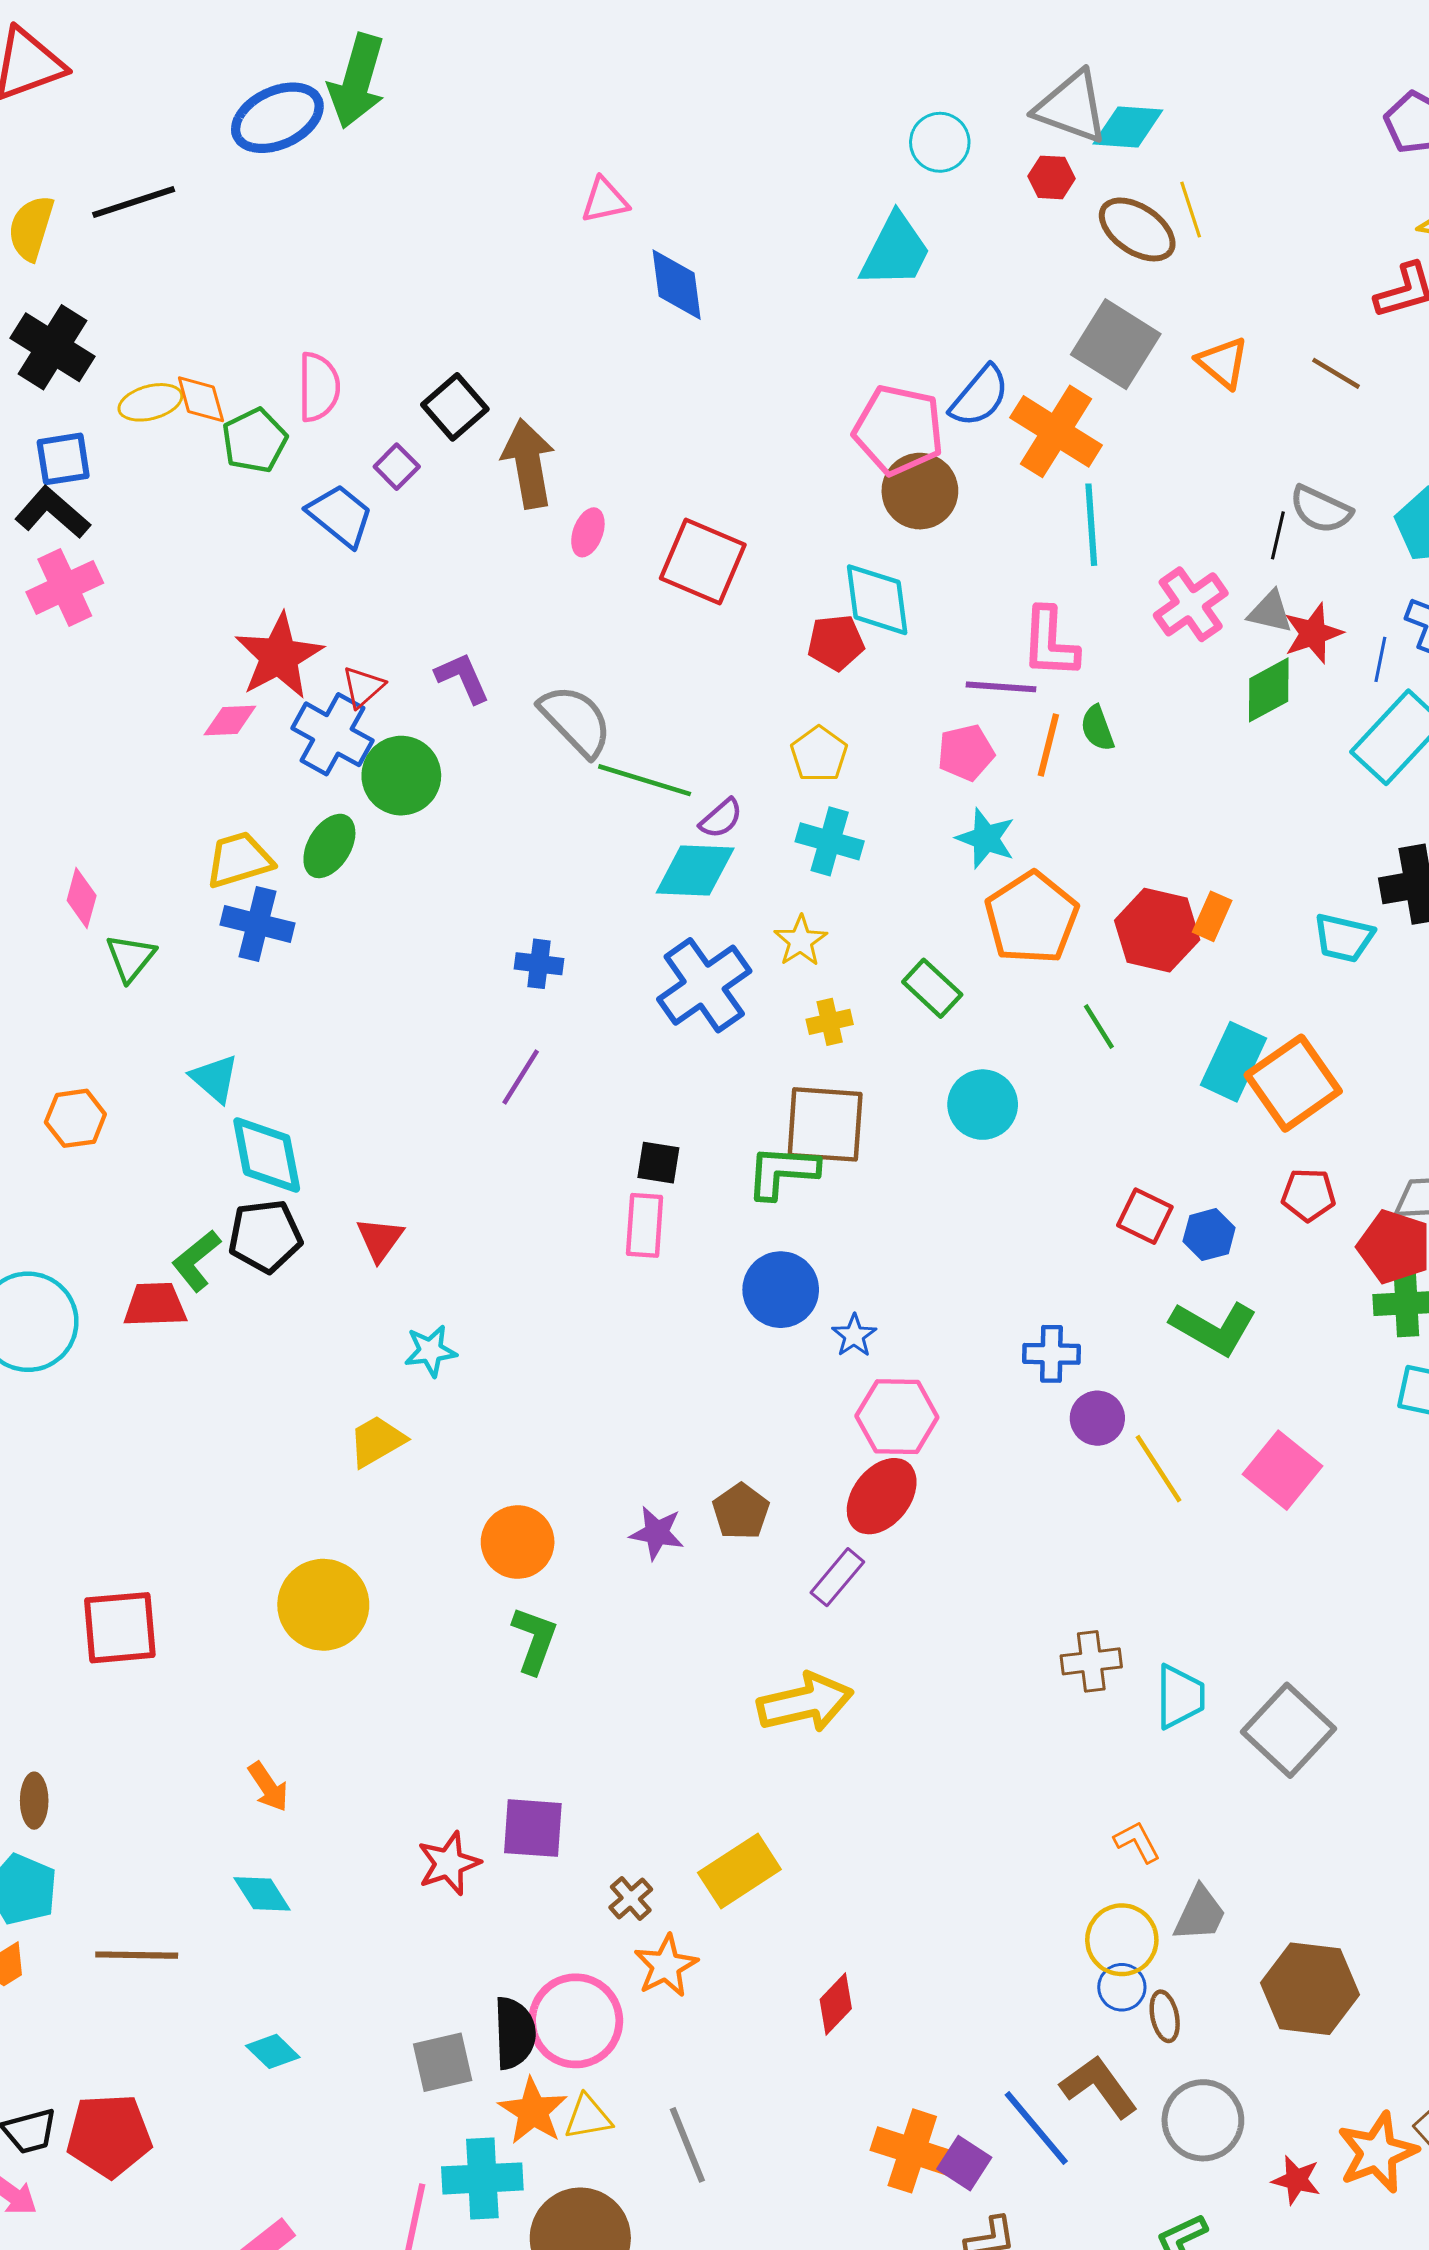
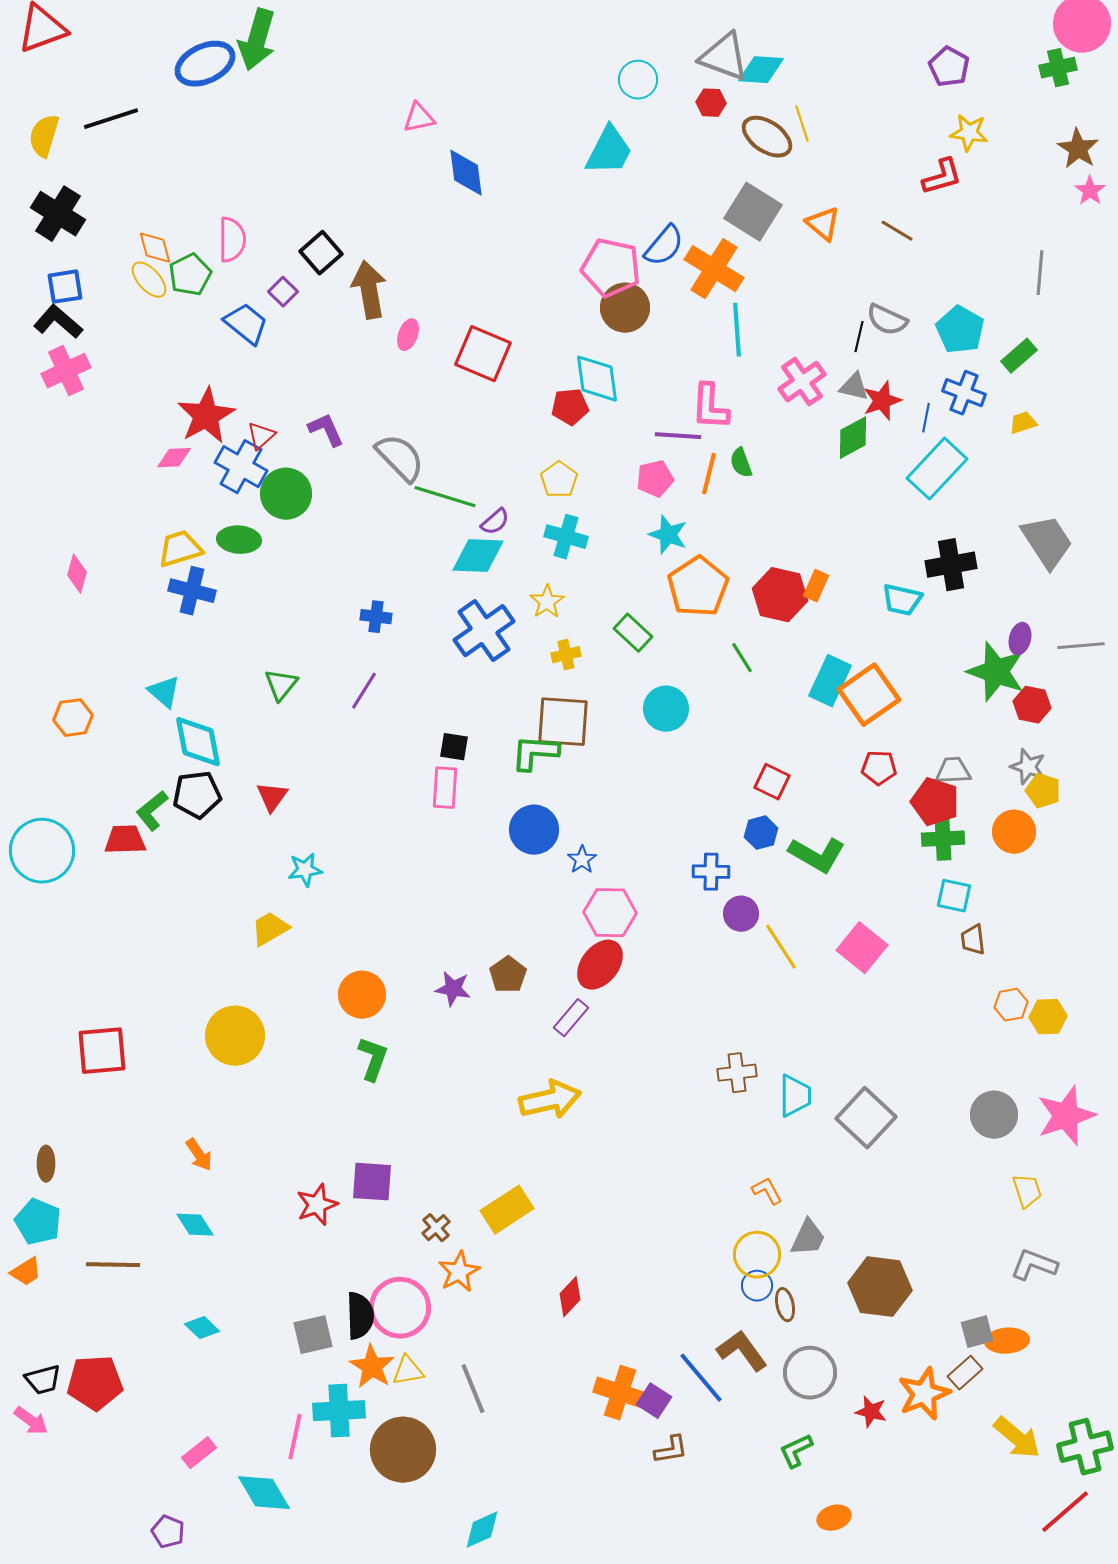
yellow ellipse: (150, 402) -> (149, 280), moved, turned 63
green ellipse: (329, 846) -> (239, 540), turned 63
green triangle: (131, 958) -> (281, 685), moved
blue hexagon: (1209, 1235) -> (761, 833), moved

